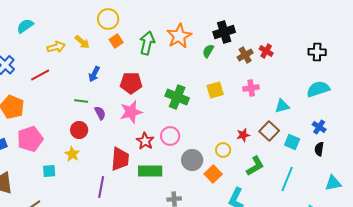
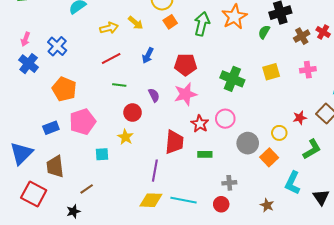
red line: (40, 75) -> (111, 58), moved
green line: (81, 101) -> (119, 85), moved
green rectangle: (150, 171) -> (205, 154), size x0.6

